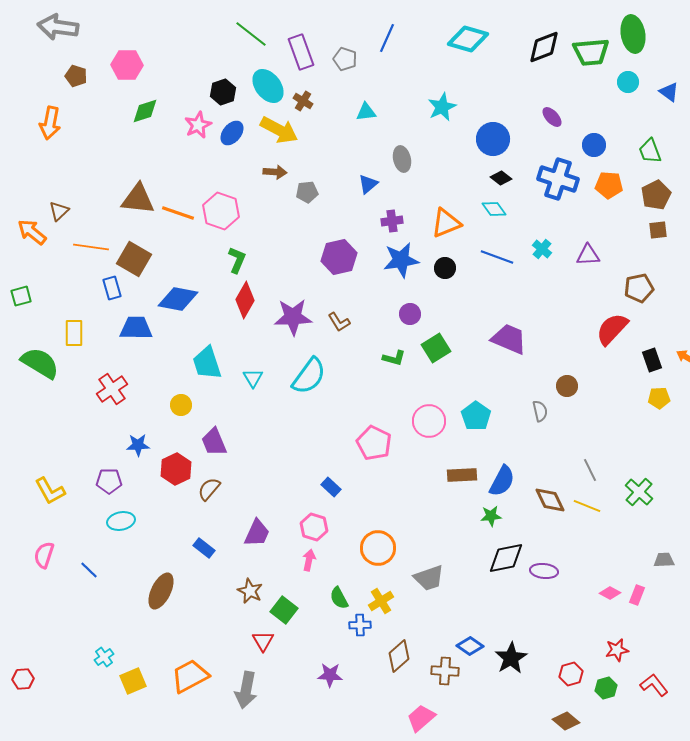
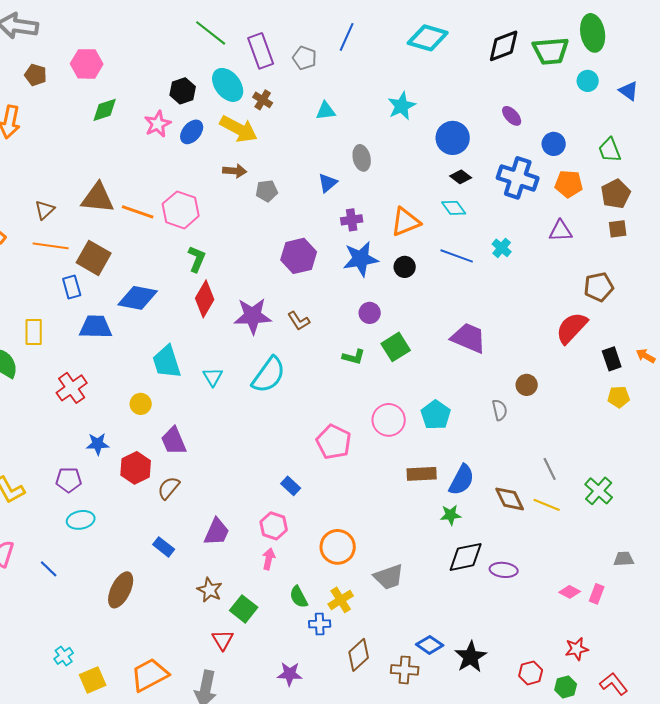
brown triangle: (59, 211) -> (45, 210), moved
purple triangle: (588, 255) -> (561, 231), moved

